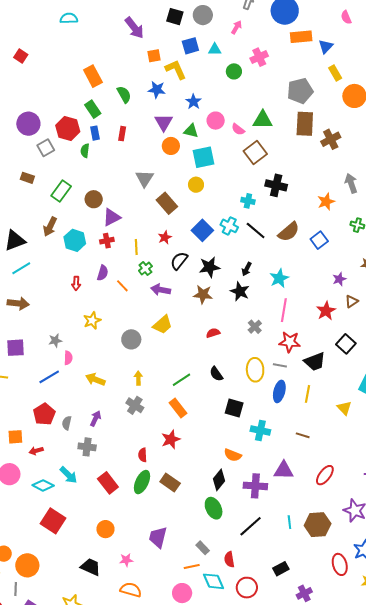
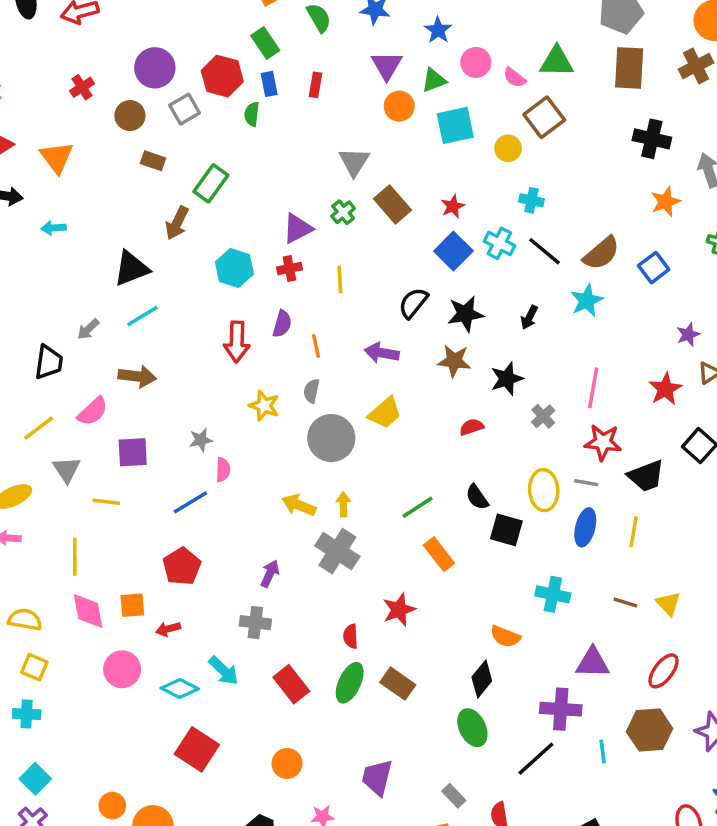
green triangle: (191, 131) -> (434, 80), turned -35
brown cross: (331, 139) -> (696, 66), moved
yellow circle: (196, 185) -> (508, 148), moved
black cross: (276, 185) -> (652, 139), moved
brown circle: (94, 199) -> (130, 116), moved
brown arrow: (50, 227) -> (177, 223), moved
red star: (165, 237) -> (453, 206), moved
green cross: (145, 269) -> (343, 212), moved
cyan star: (279, 278) -> (587, 300), moved
red arrow: (76, 283) -> (237, 342), size x1.6
orange line: (122, 286) -> (316, 346), turned 32
black star: (240, 291) -> (507, 379), moved, turned 30
yellow star: (92, 320) -> (264, 406), turned -30
gray circle: (131, 339) -> (331, 438), size x1.4
yellow arrow: (95, 379) -> (299, 505), moved
gray cross: (135, 405) -> (337, 551), size x1.4
orange rectangle: (178, 408) -> (439, 554), moved
black square: (234, 408) -> (506, 530), moved
yellow triangle: (344, 408) -> (668, 604), moved
gray semicircle: (67, 423) -> (312, 391), moved
purple cross: (255, 486) -> (561, 709), moved
brown hexagon: (318, 525) -> (650, 730), moved

